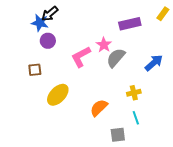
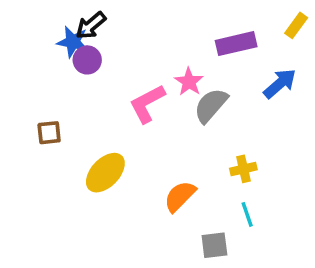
purple circle: (48, 41) -> (87, 60), moved
blue arrow: (154, 63) -> (280, 84), moved
brown square: (35, 70) -> (49, 133), moved

